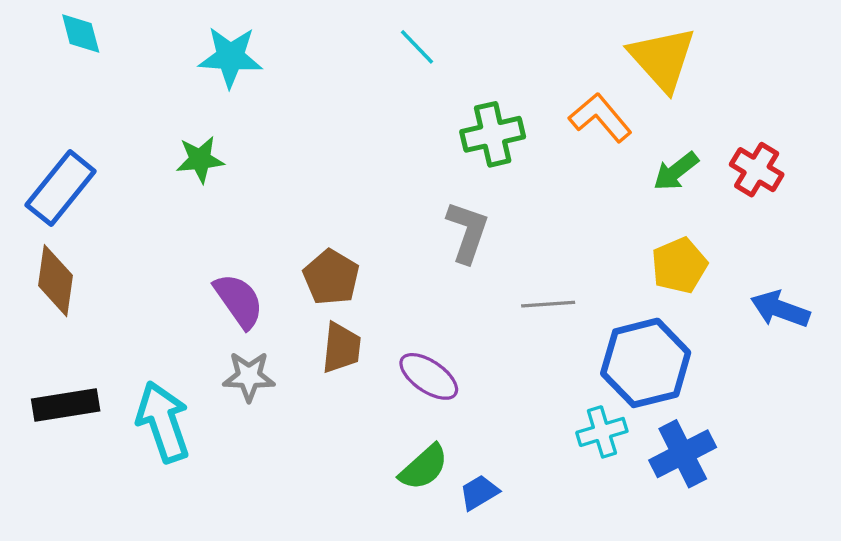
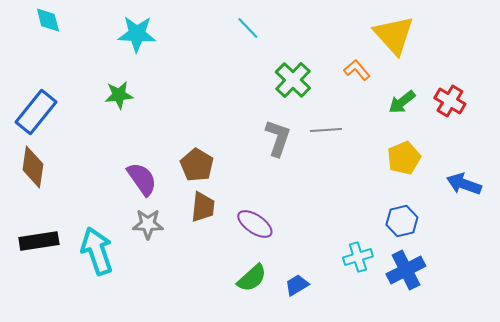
orange L-shape: (600, 117) -> (357, 70), size x0.7
green cross: (493, 134) -> (293, 80), turned -33
gray line: (548, 304) -> (326, 130), moved
blue hexagon: (646, 363) -> (402, 221), moved, size x0.6
blue trapezoid: (479, 492) -> (297, 285), moved

